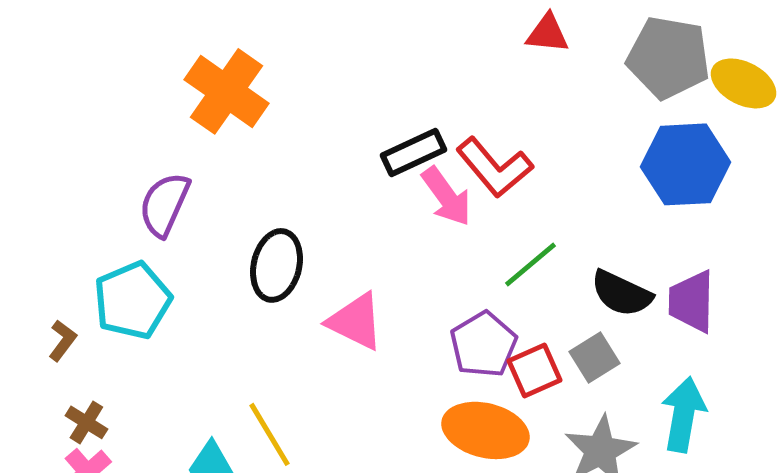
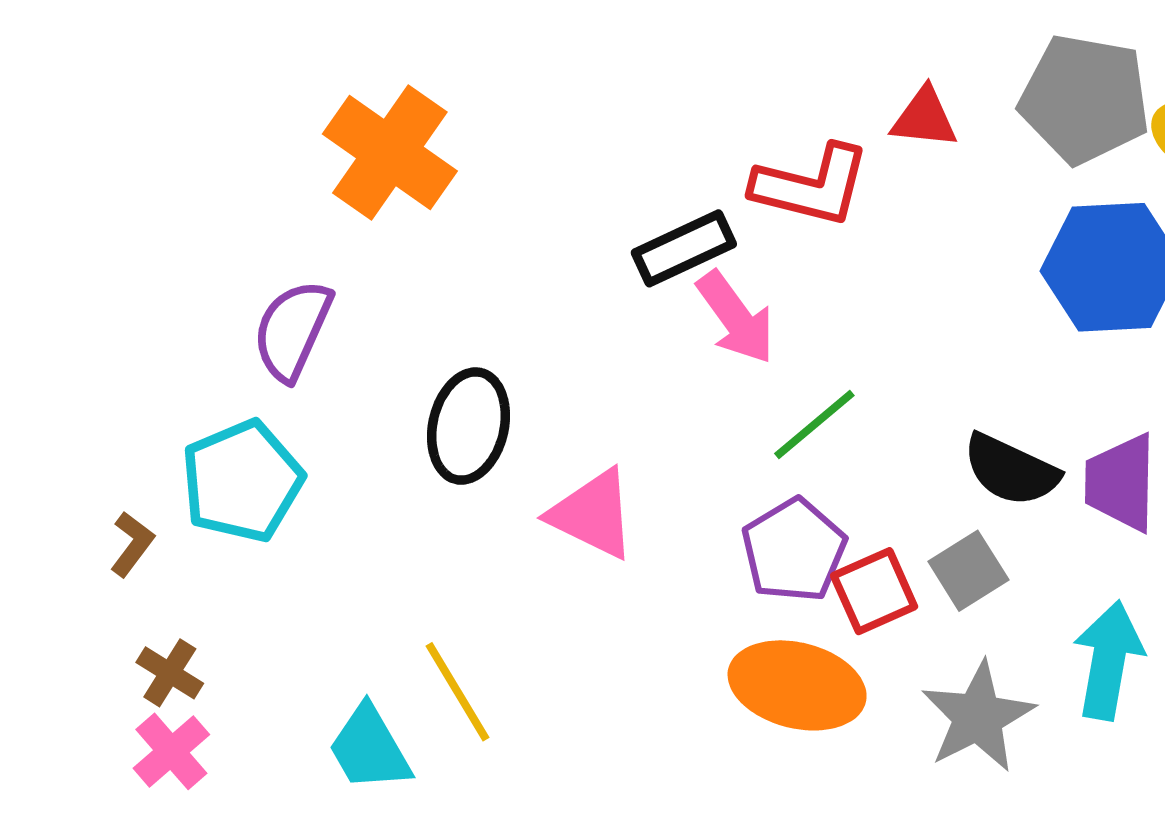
red triangle: (547, 33) -> (924, 118), moved
red L-shape: (494, 167) -> (811, 186), moved, turned -36
green line: (530, 264) -> (814, 424), moved

